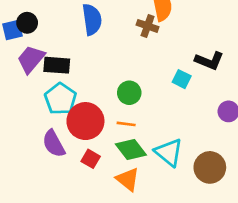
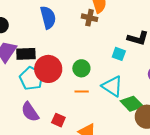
red circle: (85, 121) -> (48, 69), moved
green diamond: (131, 149) -> (132, 104), moved
cyan triangle: (169, 152) -> (112, 86), moved

